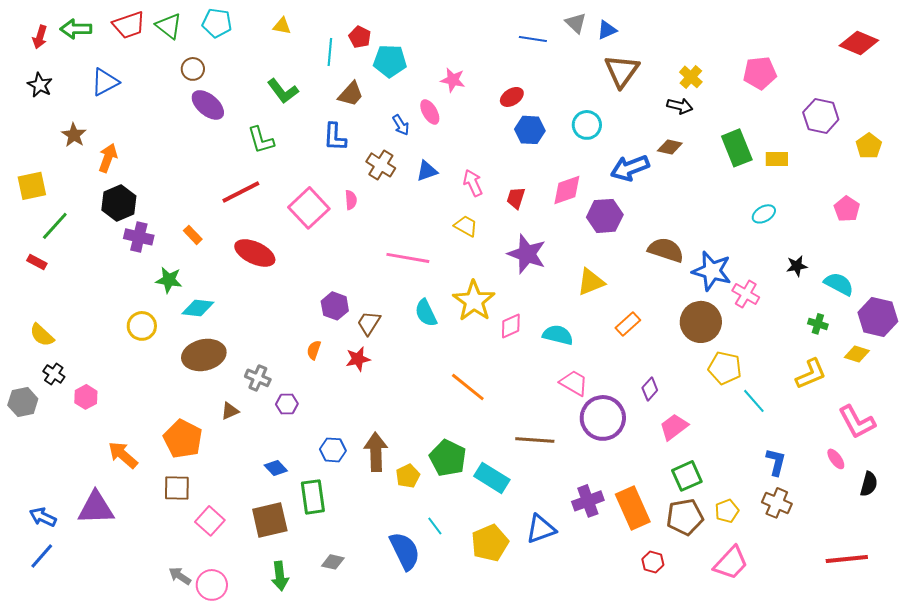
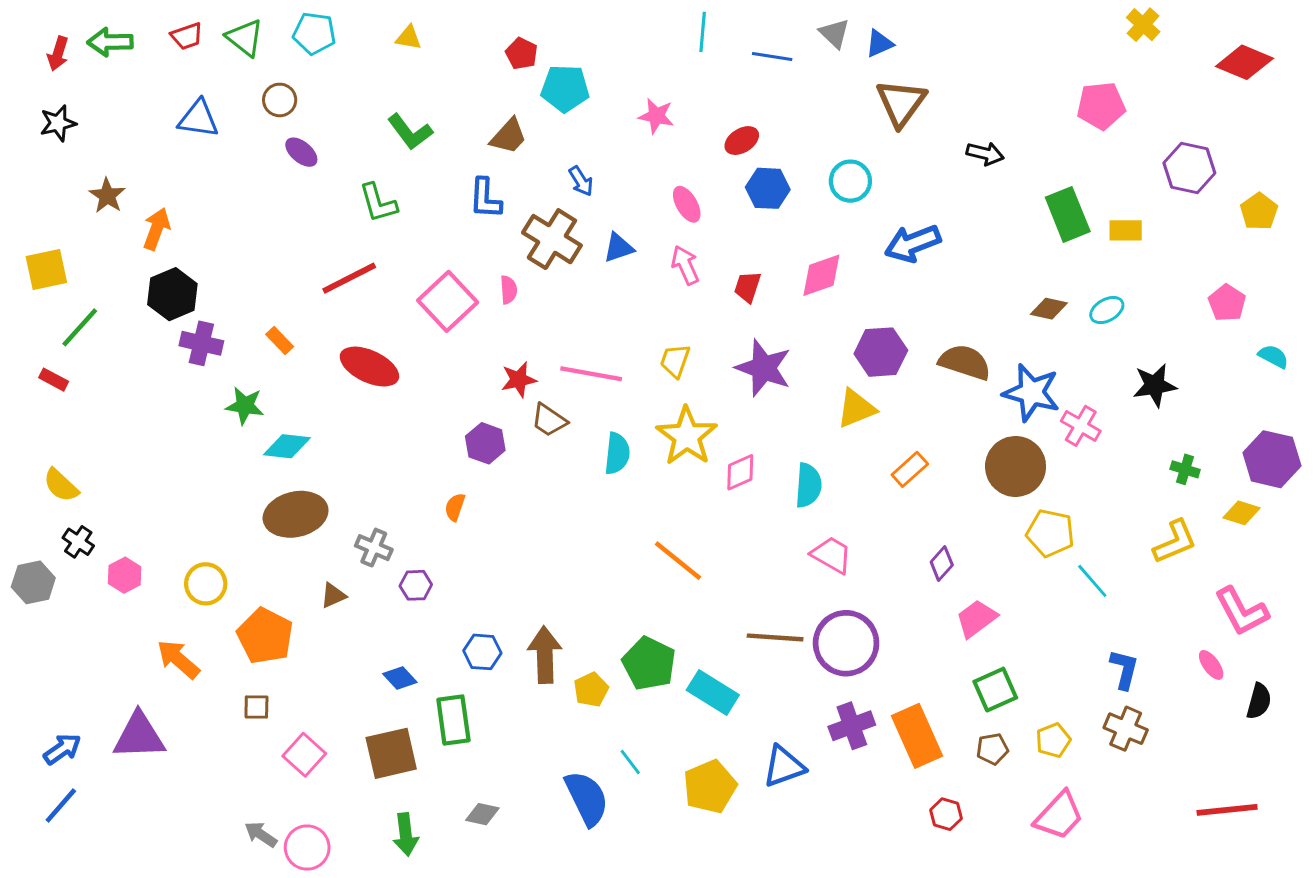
red trapezoid: (129, 25) -> (187, 36), size x0.7
cyan line: (330, 52) -> (703, 32), moved
yellow cross: (691, 77) -> (1143, 25), moved
blue triangle: (105, 82) -> (198, 119), moved, turned 36
black star: (40, 85) -> (58, 123), turned 30
purple ellipse: (208, 105) -> (301, 152), size x0.7
pink ellipse: (430, 112) -> (687, 204), moved
brown diamond: (670, 147) -> (1049, 309), moved
brown cross: (381, 165) -> (552, 239), size x1.4
purple hexagon: (605, 216) -> (881, 352), moved
yellow trapezoid: (466, 226) -> (675, 361), moved, turned -100
black star: (797, 266) -> (1155, 385), size x1.4
cyan semicircle: (839, 284) -> (1273, 356), moved, size x0.7
cyan semicircle: (426, 313) -> (617, 453), turned -148
brown trapezoid: (369, 323) -> (549, 420), moved, turned -88
yellow circle: (142, 326) -> (206, 584), moved
cyan semicircle: (558, 335) -> (808, 485), turned 80
red star: (358, 359) -> (519, 380), moved
purple circle: (603, 418) -> (846, 643), moved
brown square: (177, 488) -> (256, 707), size x0.7
blue arrow: (43, 517) -> (62, 749), turned 120
brown pentagon: (685, 517) -> (992, 749), size x0.6

